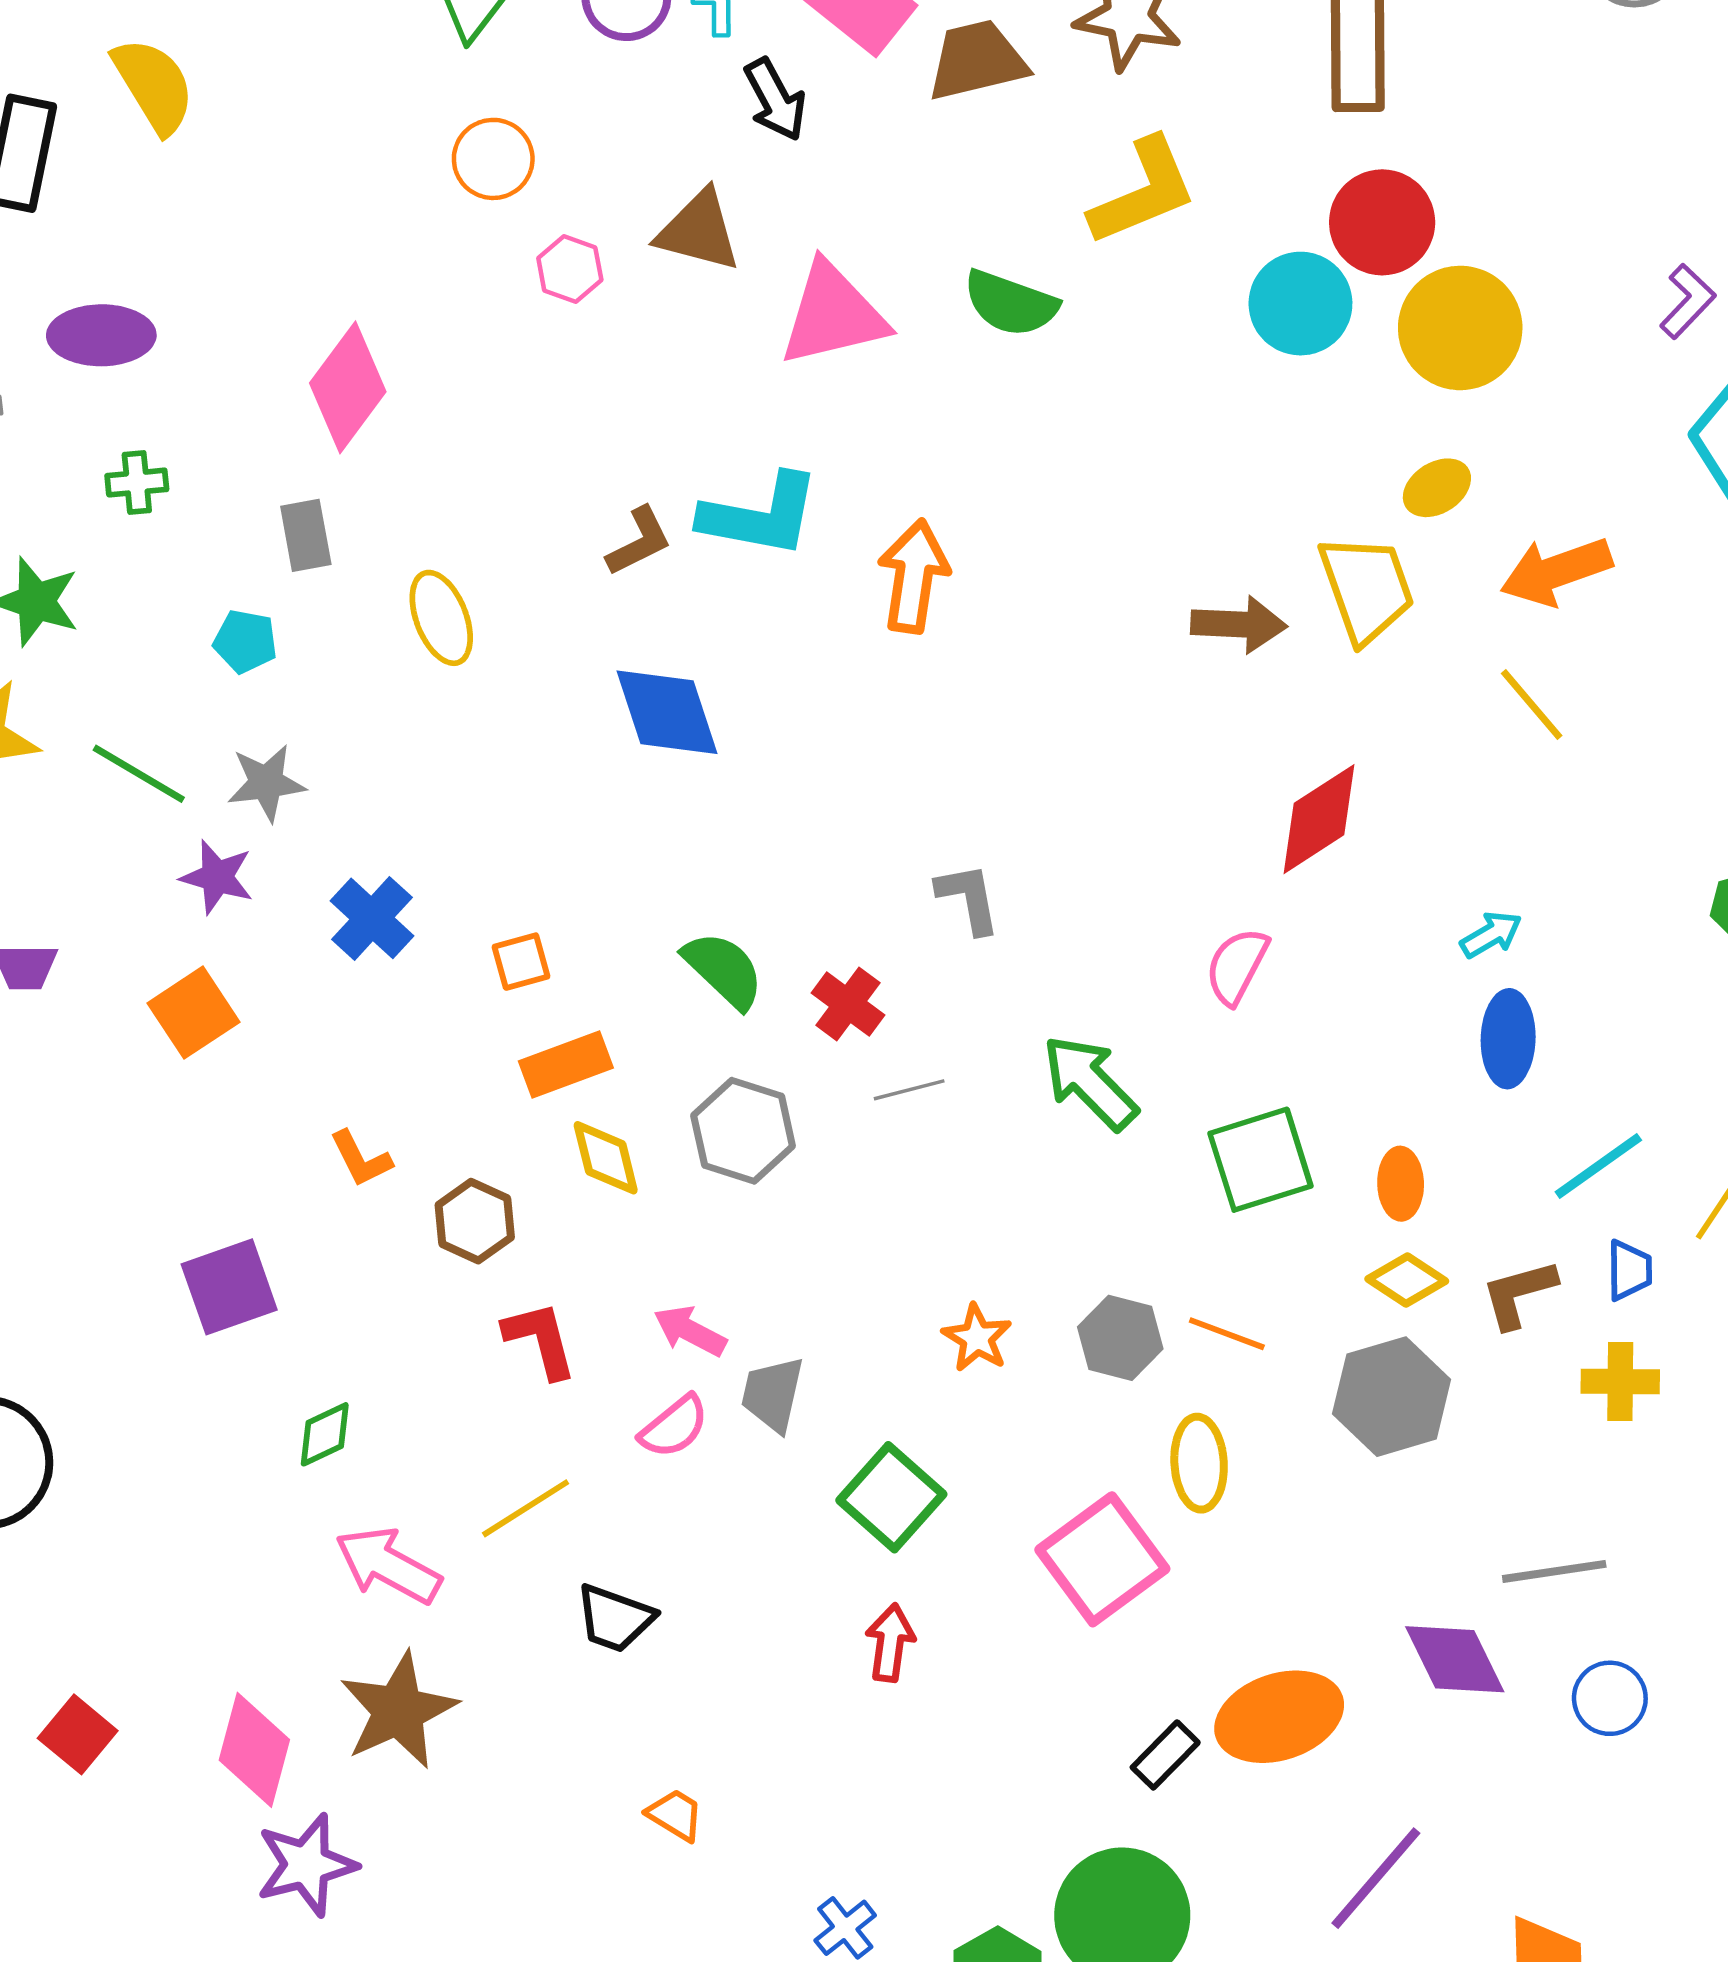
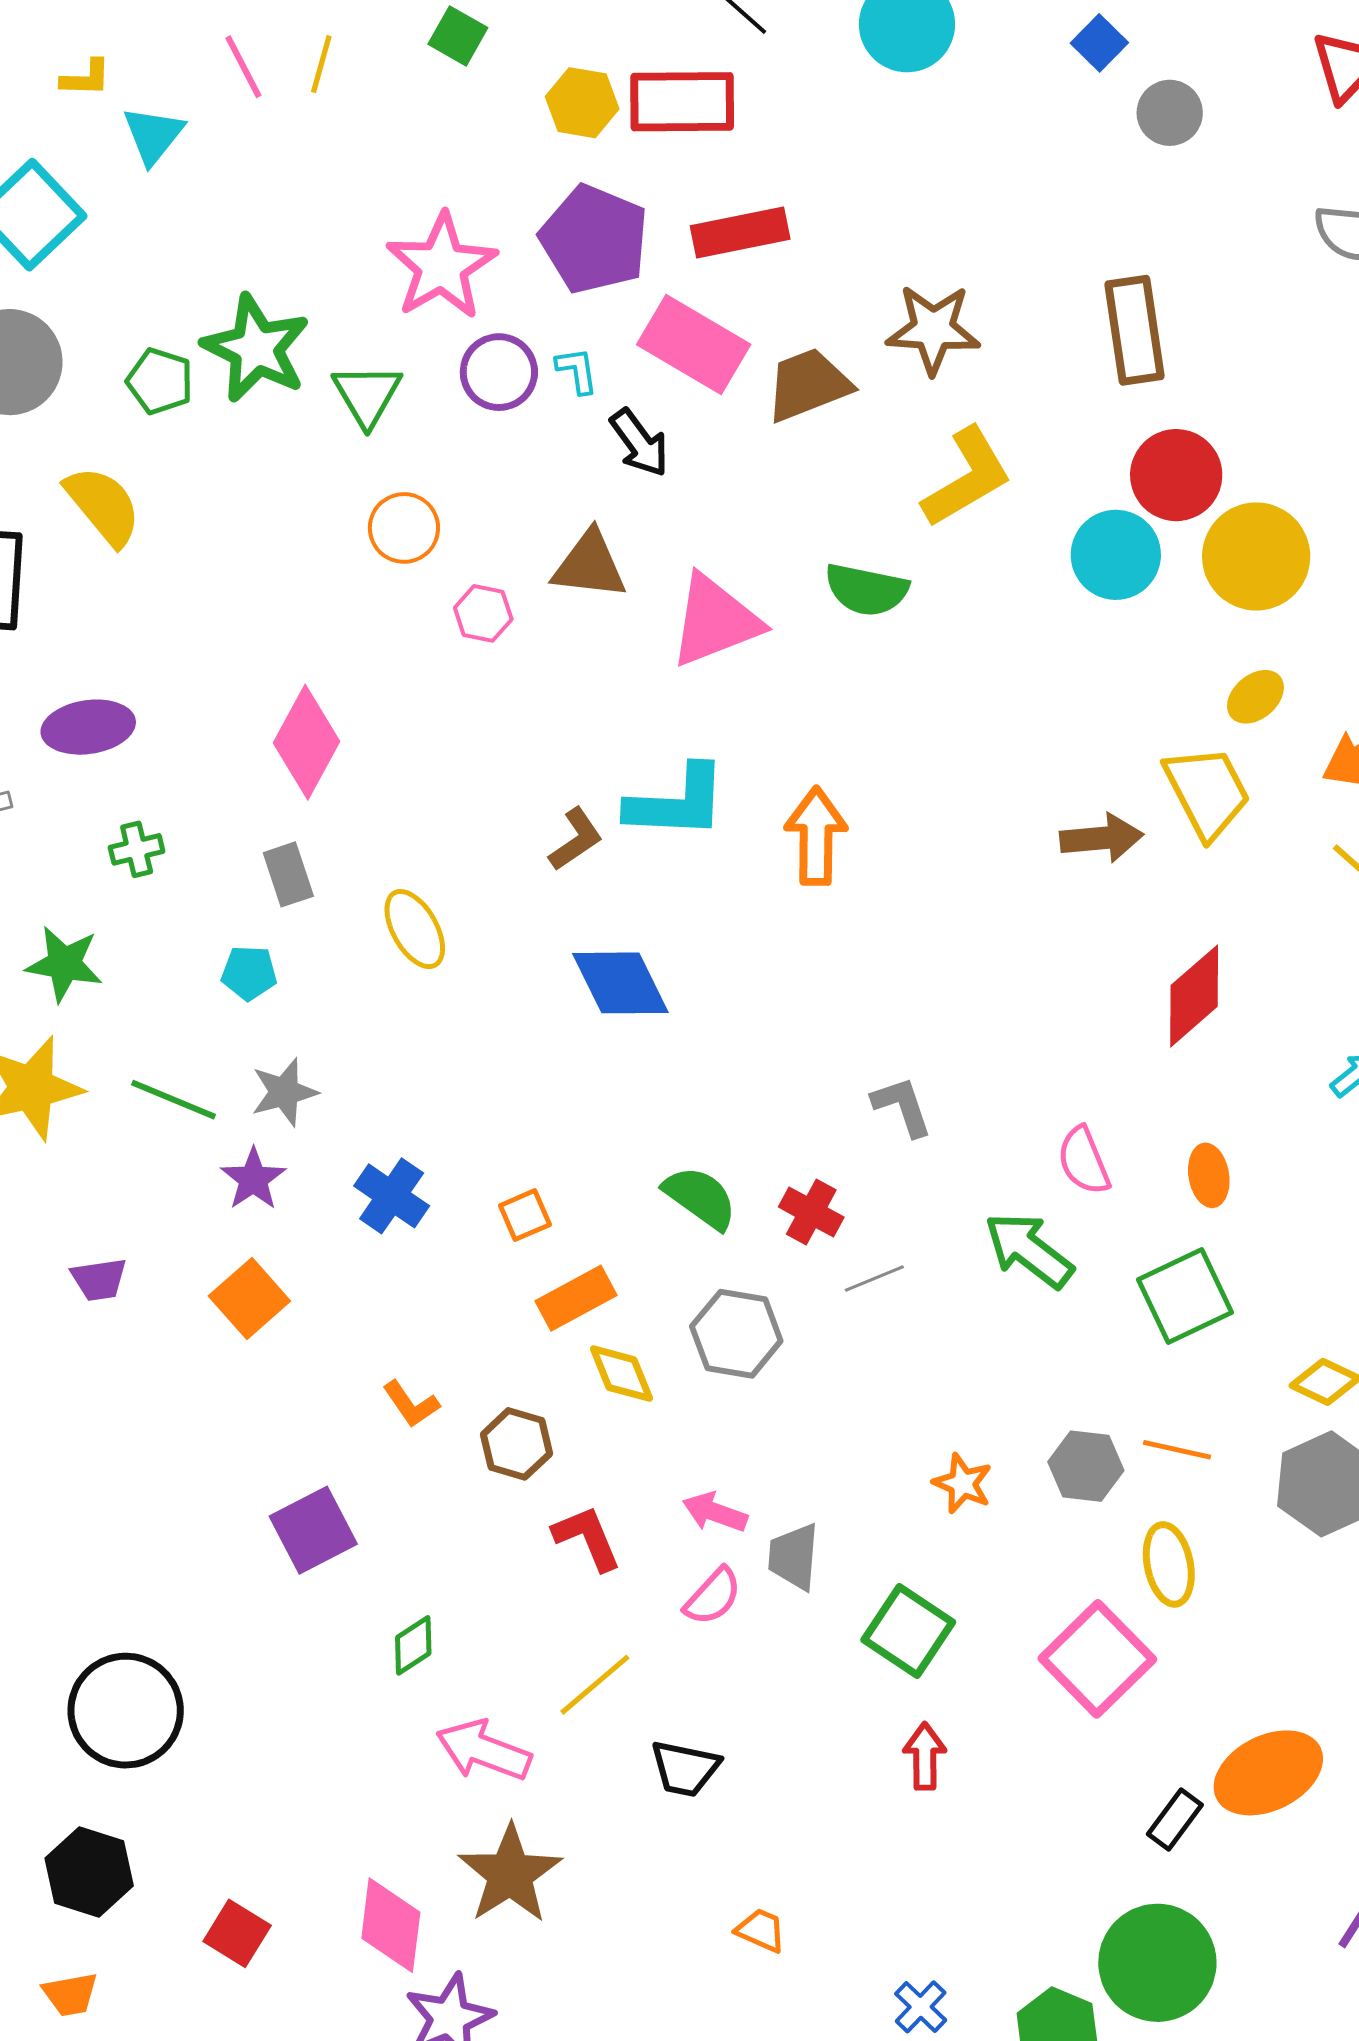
purple star: (217, 877) -> (253, 1179), turned 30
pink semicircle: (1237, 966) -> (1084, 1161), moved, turned -42
orange ellipse: (1401, 1184) -> (1209, 1175), moved

